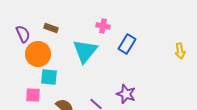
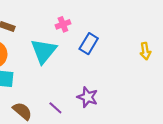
pink cross: (103, 26) -> (63, 24), turned -32

